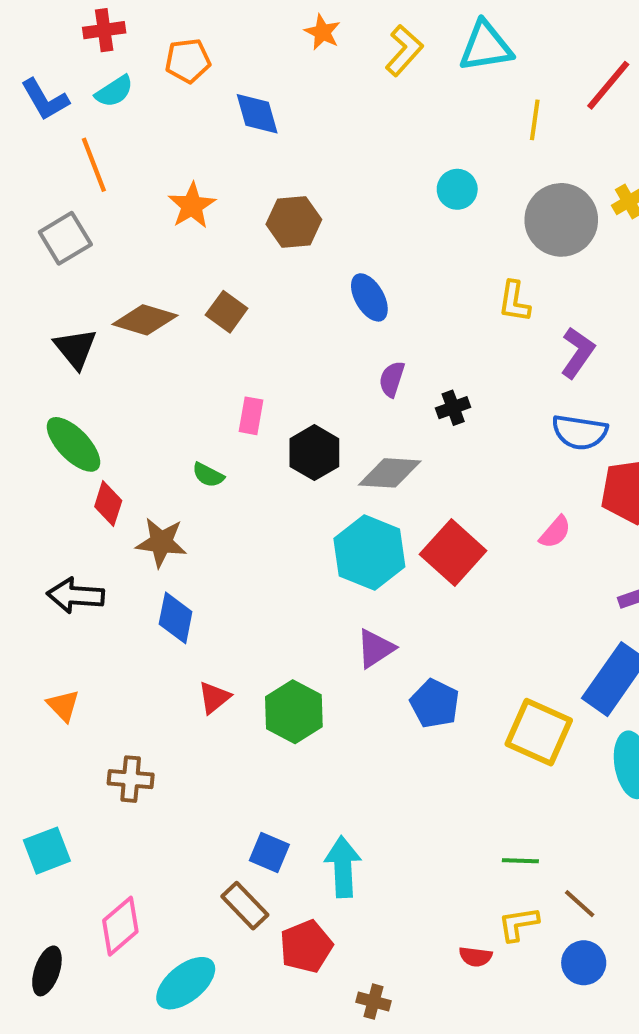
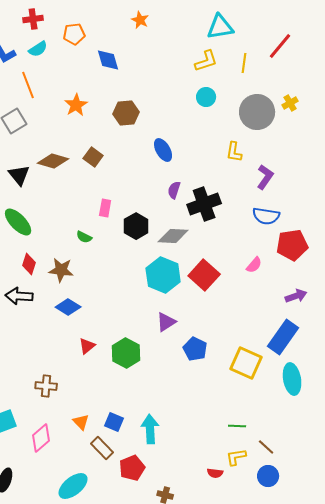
yellow L-shape: (404, 50) -> (206, 61), moved, turned 30
black cross: (453, 408) -> (204, 204), size x2.0
red diamond: (108, 504) -> (29, 264), moved
blue diamond: (176, 618) -> (68, 307), turned -70
orange triangle: (63, 706) -> (81, 422), moved
pink diamond: (120, 926) -> (41, 438), moved

